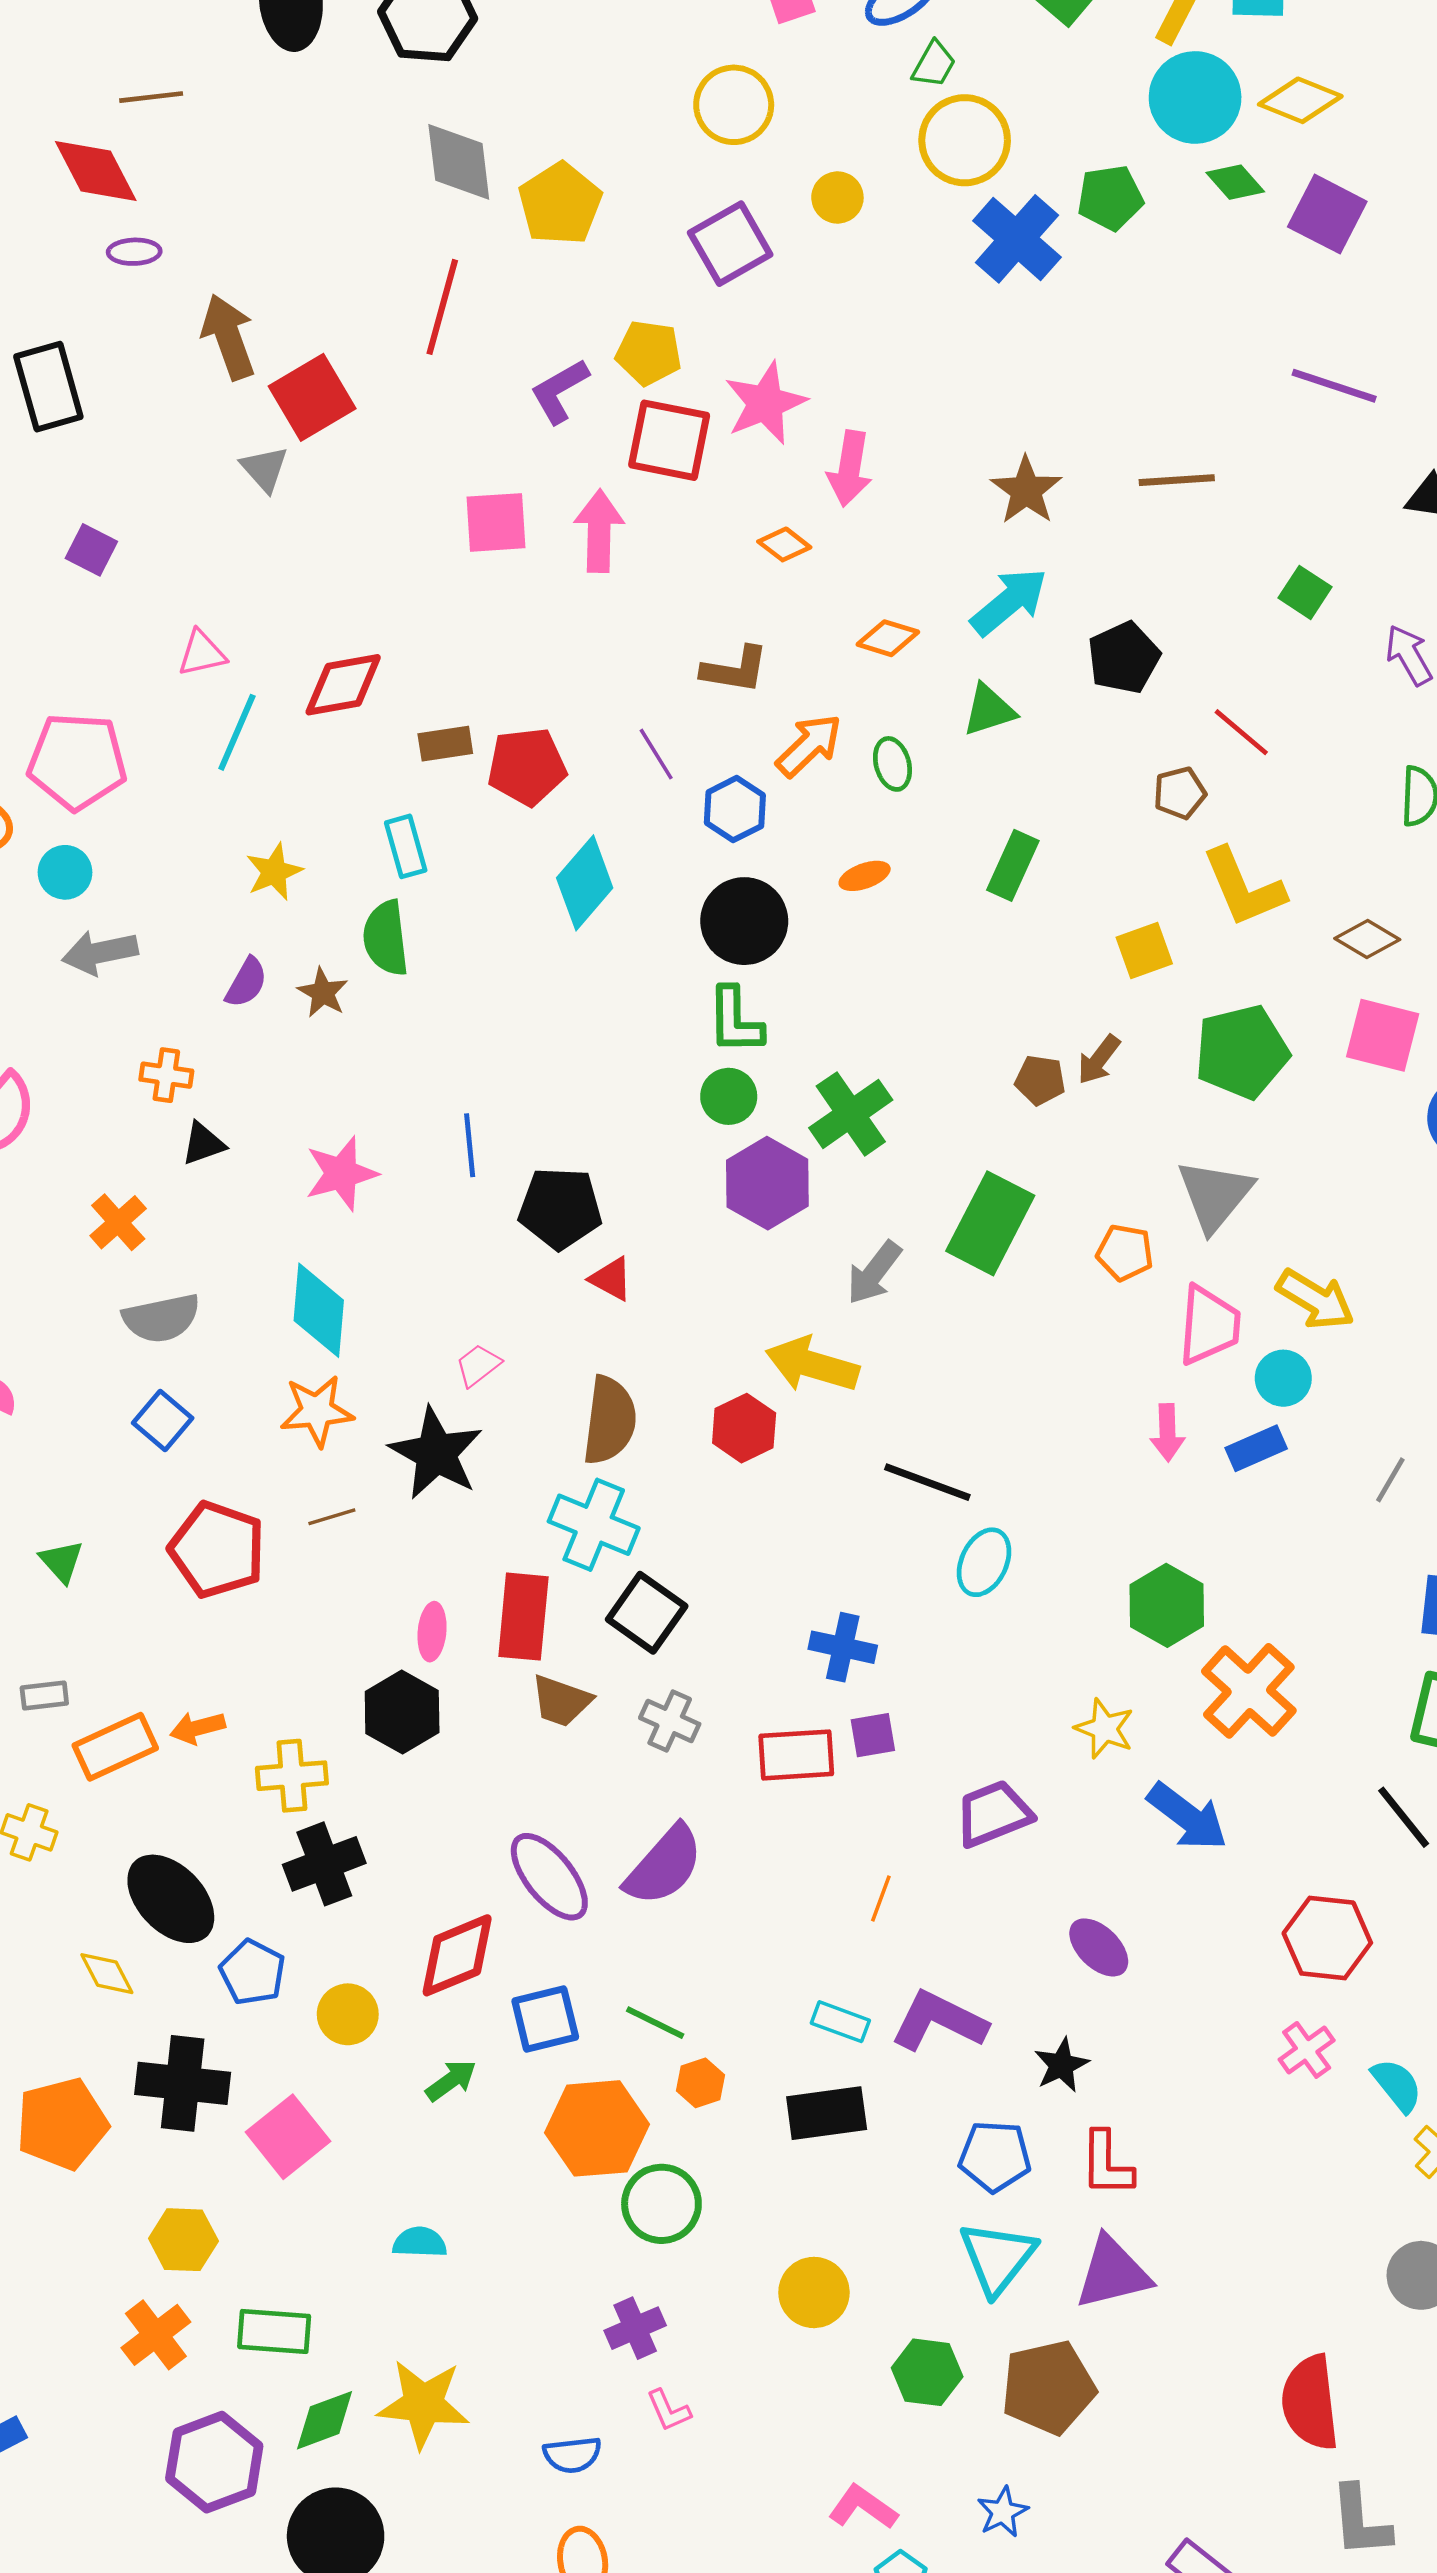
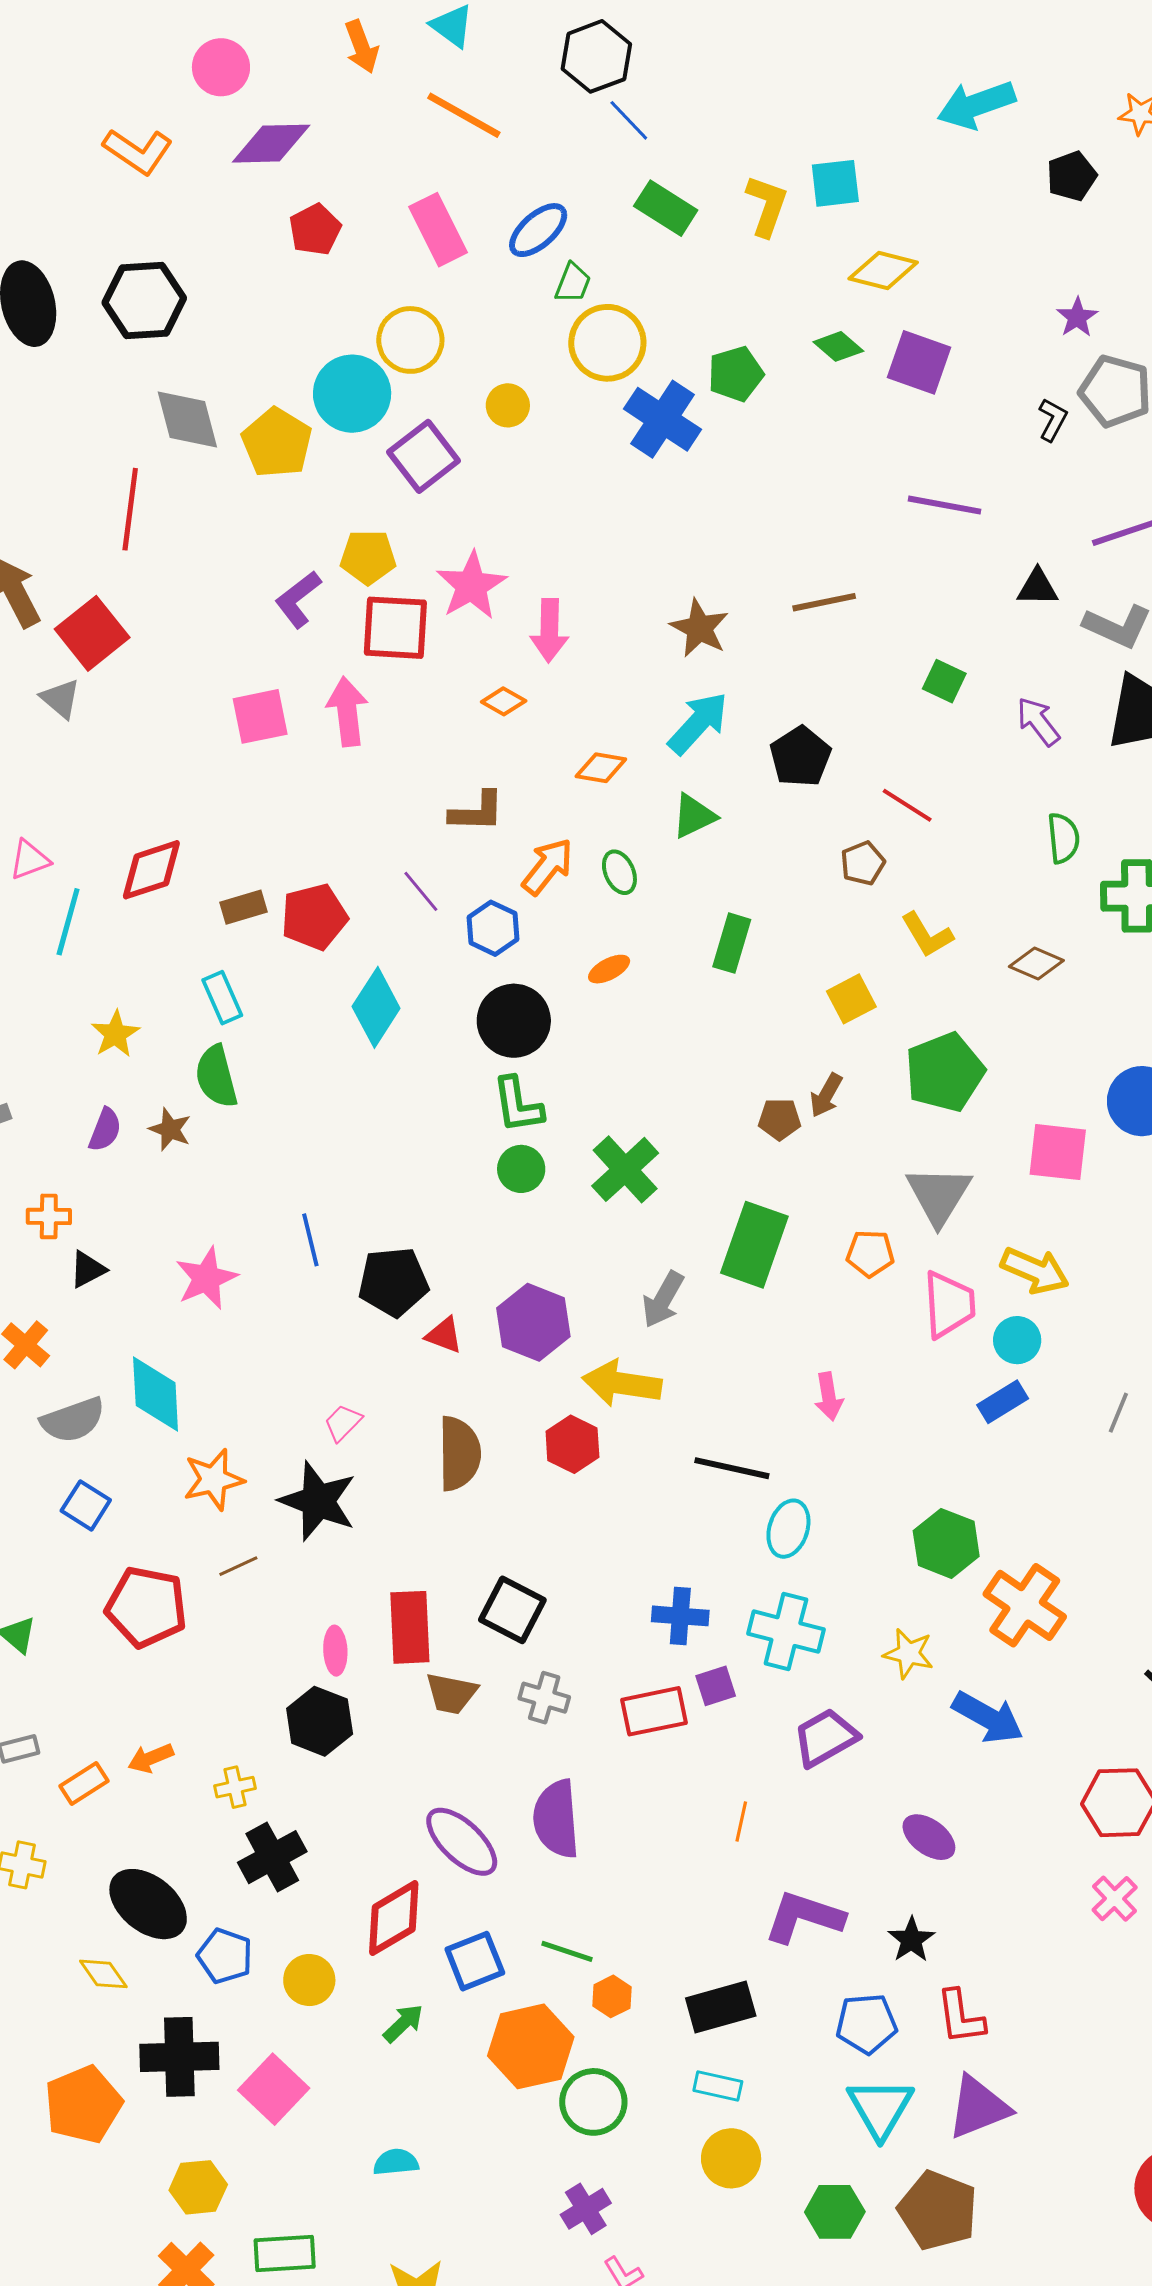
cyan circle: (1195, 97) -> (352, 394), moved
red line: (442, 307) -> (130, 509), moved
yellow L-shape: (1243, 888) -> (927, 935), size x0.7
pink square: (1383, 1035) -> (1058, 1152), moved
purple hexagon: (767, 1183) -> (533, 1322), moved
cyan diamond: (319, 1310) -> (156, 1394), moved
pink arrow: (1167, 1432) -> (829, 1397), moved
cyan cross: (594, 1525) -> (786, 1632), moved
orange rectangle: (115, 1747) -> (84, 1783), size x0.7
yellow cross: (292, 1776) -> (235, 1787), size x0.7
purple semicircle: (664, 1865) -> (556, 1819), turned 142
cyan rectangle: (840, 2022) -> (718, 2086), moved
brown pentagon: (1048, 2387) -> (938, 2210), turned -30

